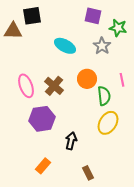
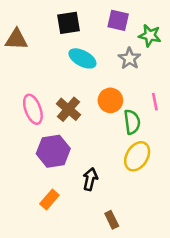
black square: (32, 16) -> (68, 23), moved
orange rectangle: (43, 166) -> (49, 199), moved

